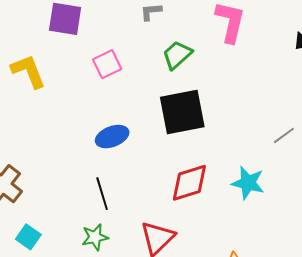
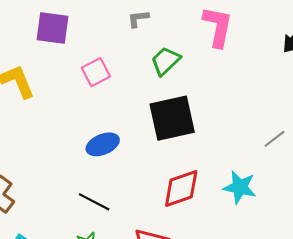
black line: (102, 194) -> (94, 202), turned -44

